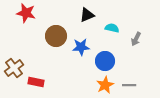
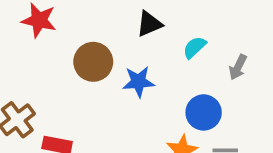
cyan semicircle: (112, 28) -> (195, 47), turned -56
blue circle: (105, 61) -> (204, 112), moved

